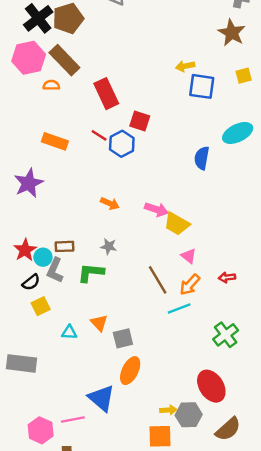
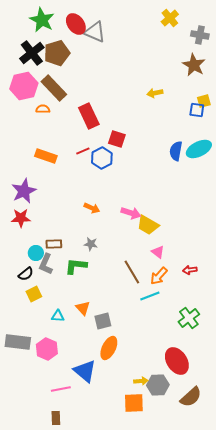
blue square: (202, 86) -> (197, 110), moved, size x0.7
red line: (99, 135) -> (83, 151), turned -56
blue semicircle: (202, 158) -> (176, 151), moved
red star: (25, 250) -> (21, 218), moved, turned 30
pink hexagon: (41, 430) -> (47, 349), moved

